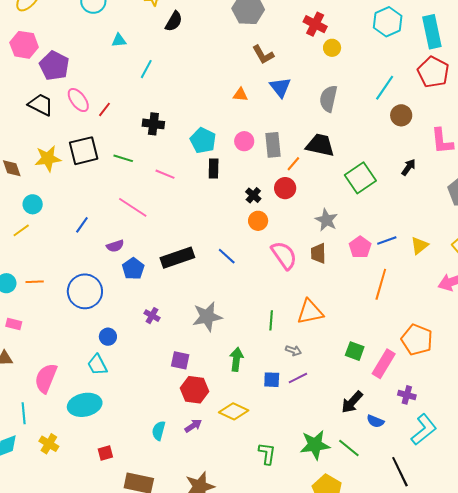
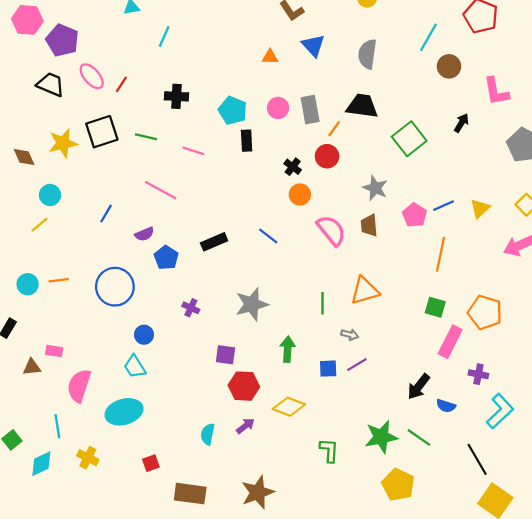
black rectangle: (177, 258) -> (214, 242), size x0.7
pink rectangle: (14, 324) -> (54, 351), moved
green square: (355, 351) -> (435, 307), moved

